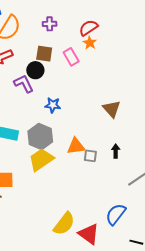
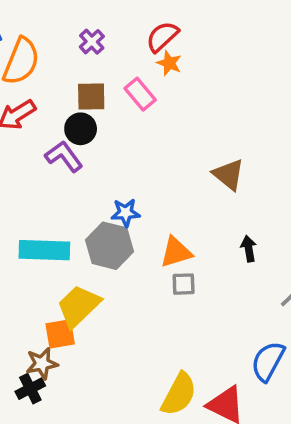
purple cross: (50, 24) -> (92, 42), turned -32
blue star: (53, 105) -> (126, 213), moved
gray square: (90, 156) -> (184, 284), moved
yellow trapezoid: (41, 160) -> (79, 306), moved

